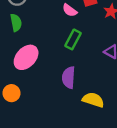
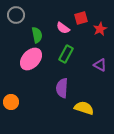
green semicircle: (16, 23) -> (37, 35), moved
pink ellipse: (26, 57) -> (31, 59), moved

